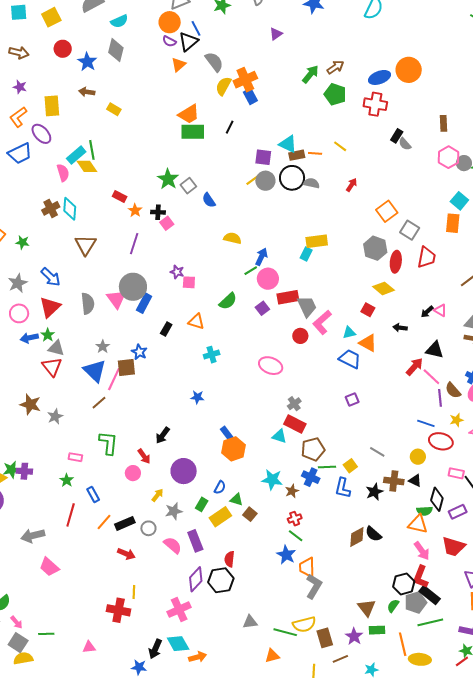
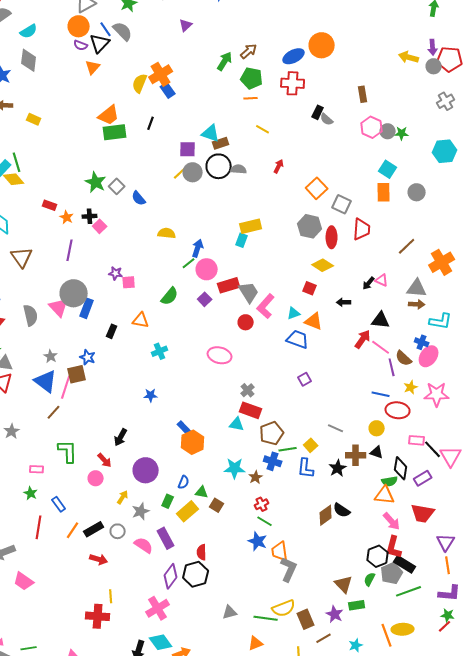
gray semicircle: (214, 62) -> (123, 31), moved
orange line: (315, 153) -> (251, 98), moved
orange line: (403, 644) -> (387, 635), moved

